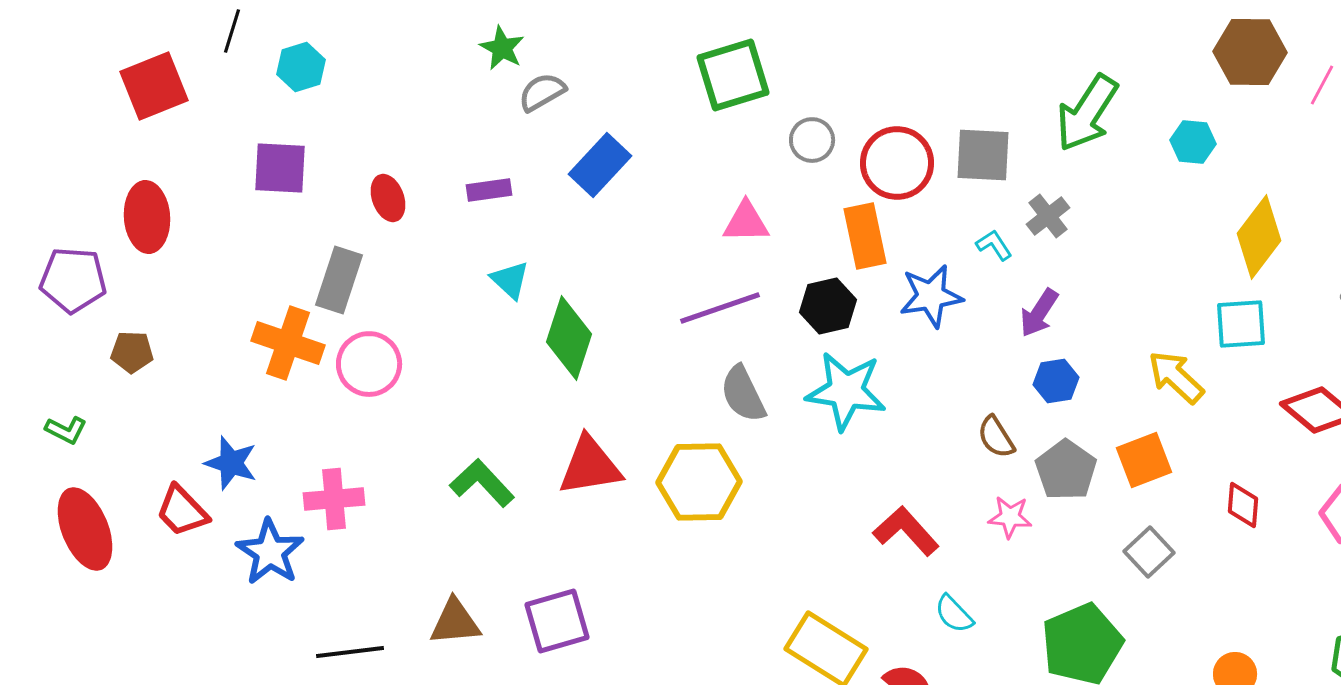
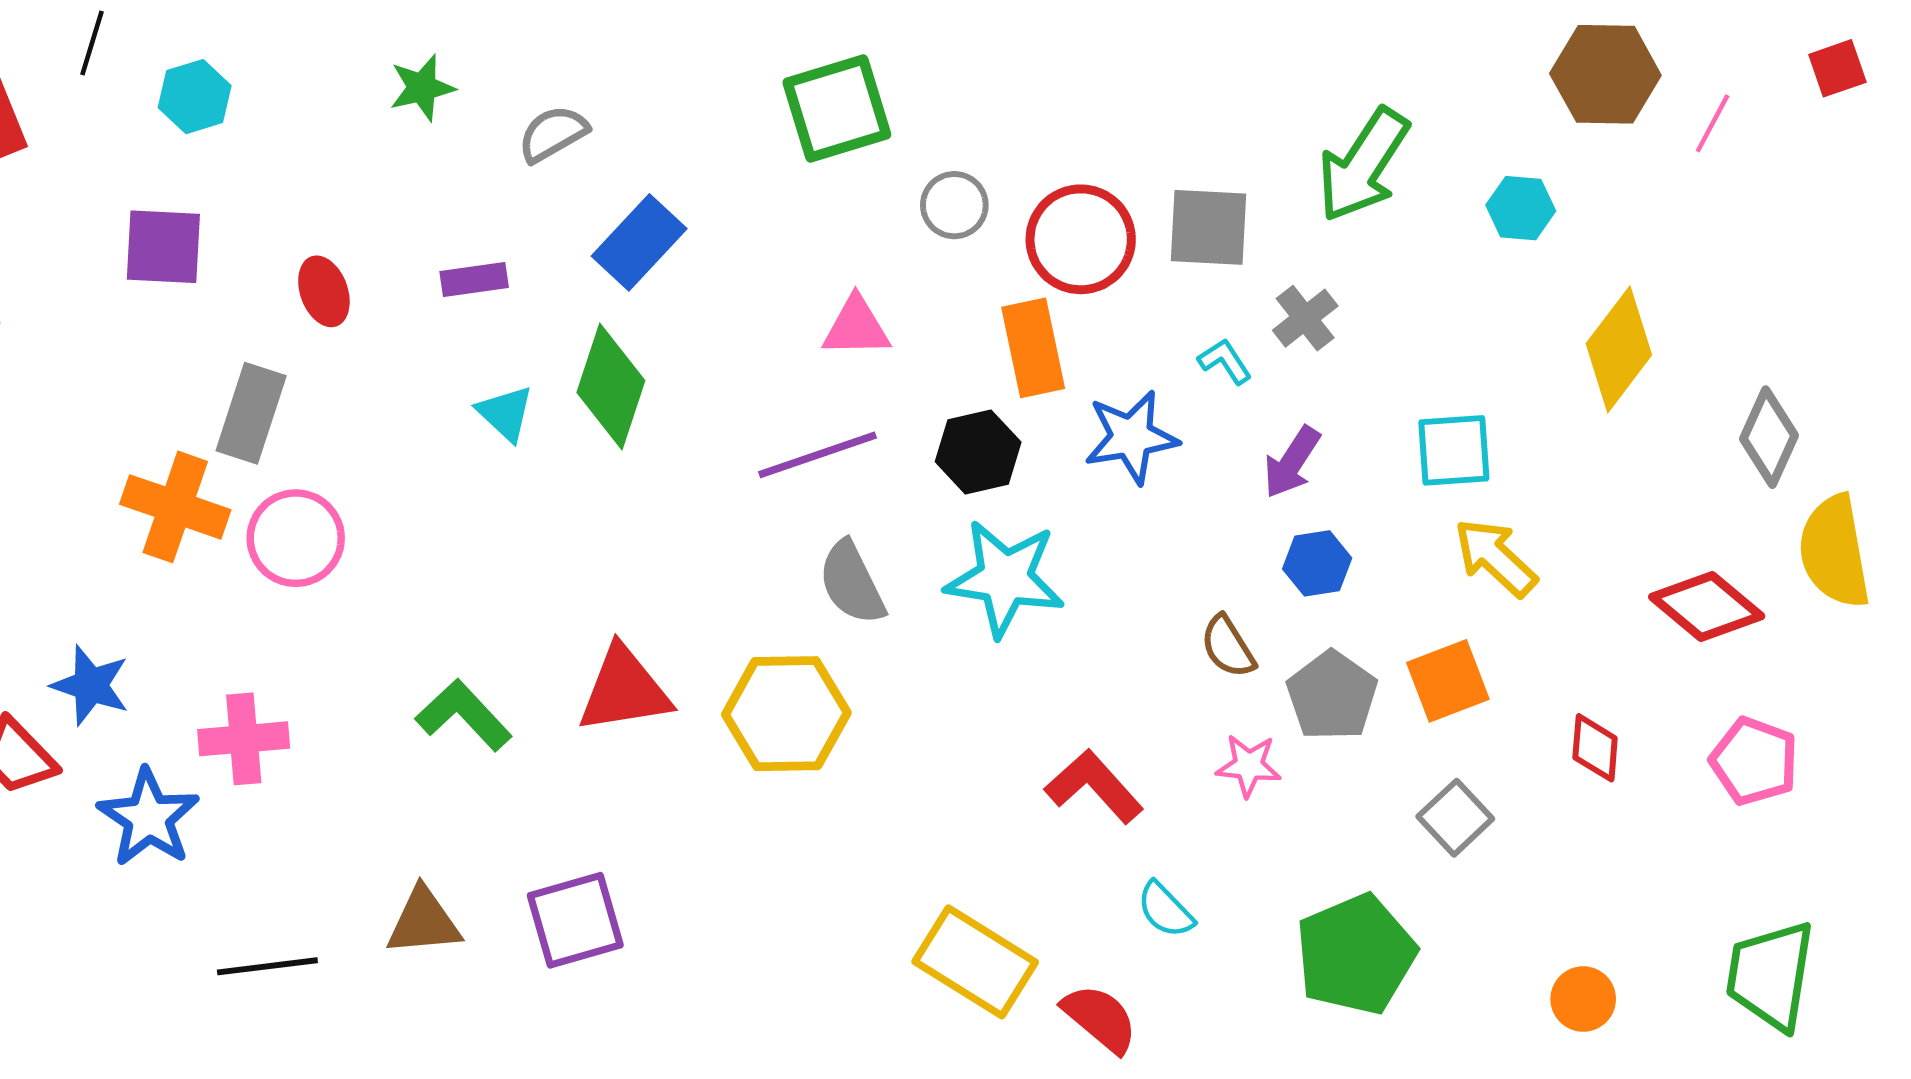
green star: (502, 48) -> (422, 88), moved, turned 30
cyan square: (1241, 324) -> (1454, 450), moved
green diamond: (569, 338) -> (611, 387), moved

